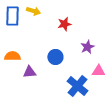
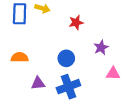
purple triangle: (29, 72) -> (38, 83), moved
blue cross: (77, 86) -> (68, 87), moved, turned 30

